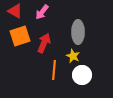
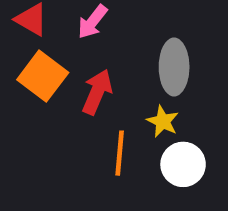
orange square: (20, 36) -> (43, 76), turned -35

